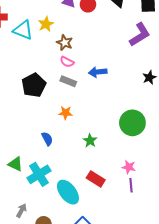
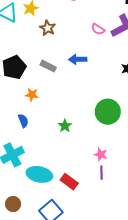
pink semicircle: (67, 62) -> (98, 29), moved
orange star: (65, 113) -> (32, 95), moved
red rectangle: (96, 179) -> (69, 182), moved
cyan ellipse: (68, 192) -> (39, 174), turned -45

